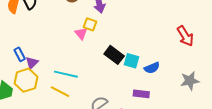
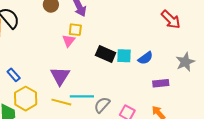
pink triangle: (81, 34) -> (69, 41), turned 32
purple triangle: (32, 63) -> (60, 76), moved, size x1.5
cyan line: (66, 74) -> (82, 96), moved
purple rectangle: (141, 94) -> (161, 83), moved

